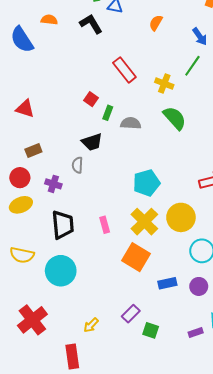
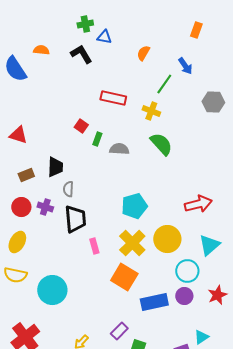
green line: (192, 66) -> (164, 84), moved
red rectangle: (124, 70) -> (113, 98), turned -40
black trapezoid: (92, 142) -> (55, 167), moved, turned -70
red circle: (20, 178) -> (21, 207), moved
yellow ellipse: (21, 205) -> (17, 242), moved, turned -40
black trapezoid: (63, 225) -> (75, 219), moved
blue rectangle: (167, 283) -> (154, 302), size x1.5
purple circle: (199, 286) -> (184, 296), moved

